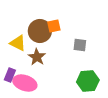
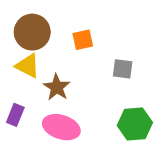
brown circle: (40, 31) -> (32, 32), moved
pink ellipse: (25, 83) -> (61, 127), moved

